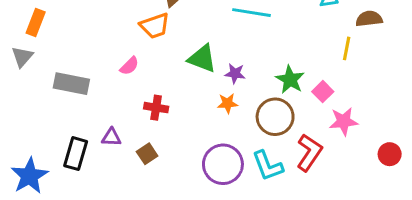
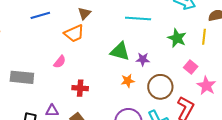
green triangle: (202, 59) -> (120, 51), moved
purple star: (235, 74) -> (143, 59), moved
green star: (290, 80) -> (177, 38), moved
pink star: (344, 121) -> (206, 86), turned -30

